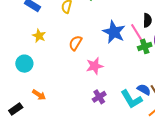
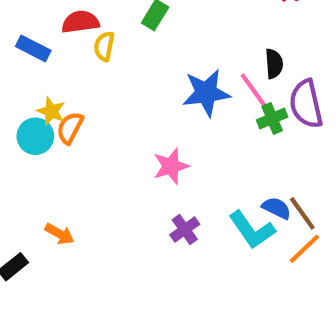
blue star: (114, 32) -> (206, 93), turned -30
orange semicircle: (75, 43) -> (70, 128), moved
cyan circle: (24, 64) -> (35, 136), moved

